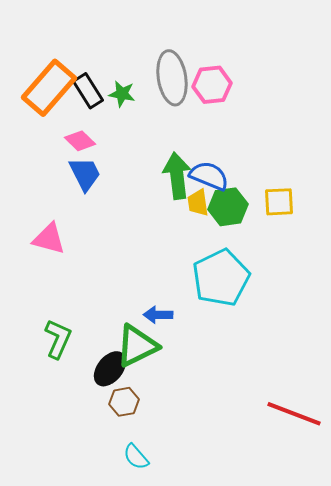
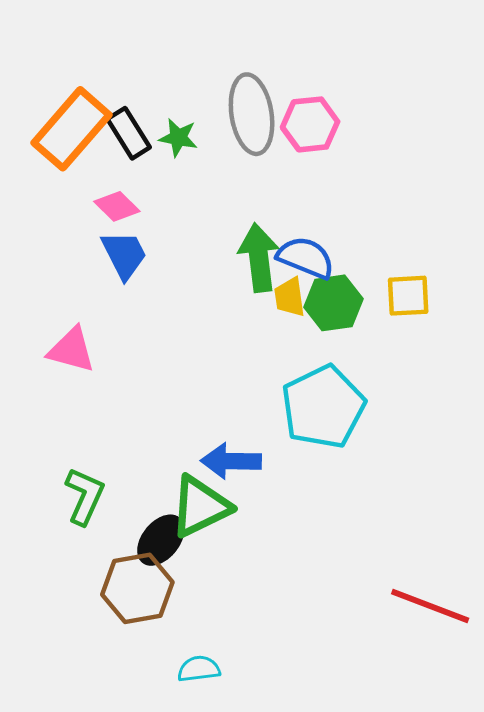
blue arrow: (158, 315) -> (231, 461), size x1.4
brown hexagon: (124, 402) -> (137, 588), moved, size x1.6
cyan semicircle: (136, 457) -> (199, 669), turned 124

